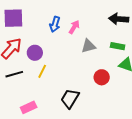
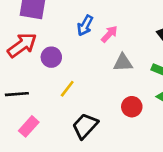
yellow line: (42, 71) -> (67, 89), moved
black line: (14, 74) -> (17, 94), moved
pink rectangle: (29, 107) -> (29, 126), turned -35

